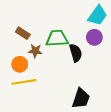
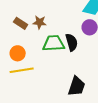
green trapezoid: (57, 38) -> (54, 43), moved
brown star: (35, 51) -> (40, 22), moved

